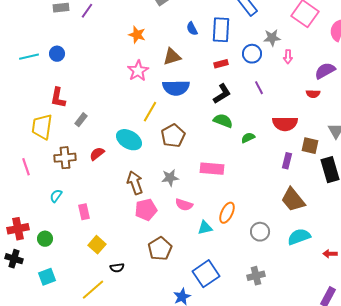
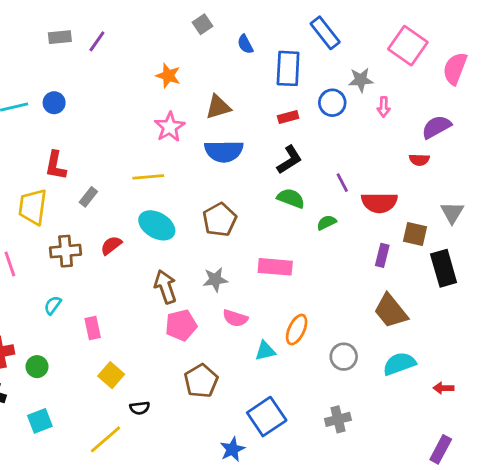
blue semicircle: (192, 29) -> (245, 44), moved
purple line: (259, 88) -> (342, 183), moved
yellow line: (150, 112) -> (148, 177), moved, turned 55

